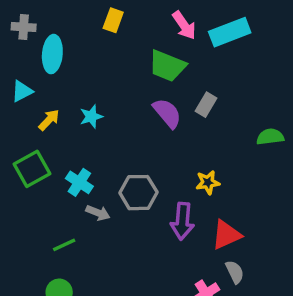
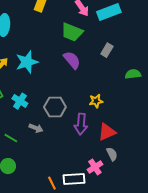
gray rectangle: (206, 105) -> (107, 50), moved
cyan star: (91, 117) -> (27, 62), size x1.6
gray arrow: (98, 213) -> (36, 128), moved
green line: (64, 245) -> (11, 138), turned 56

